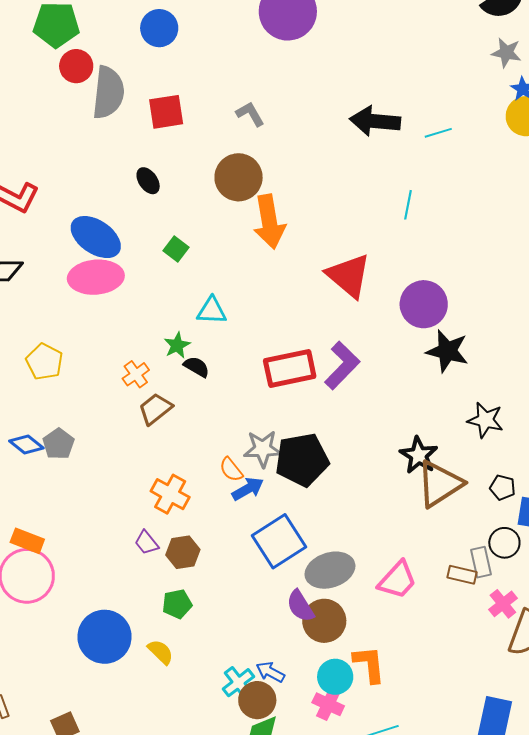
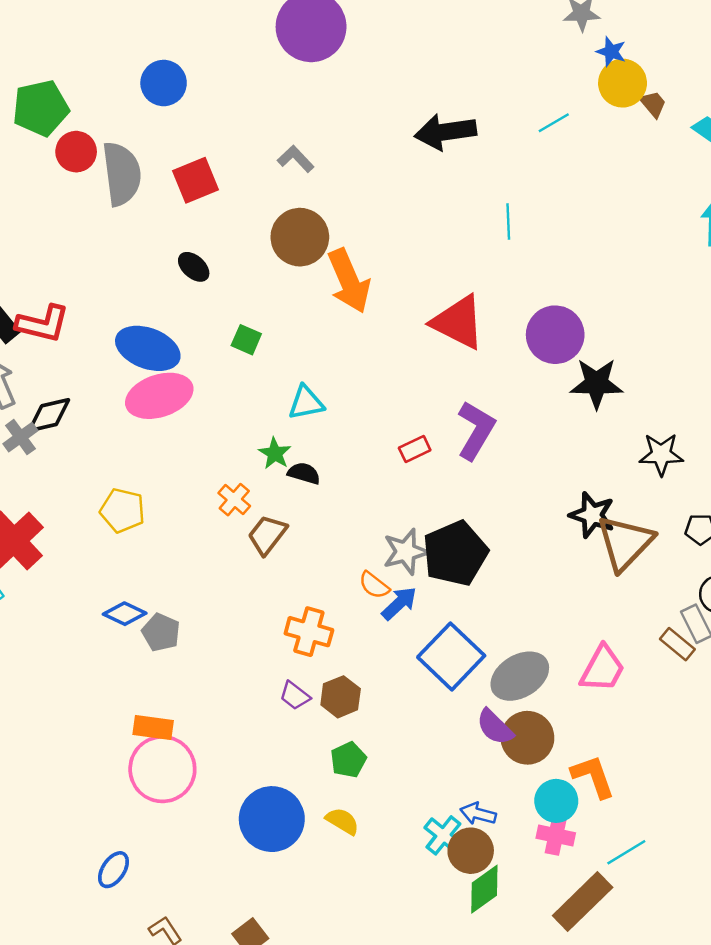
cyan line: (438, 133) -> (554, 123), moved
red rectangle: (290, 369) -> (415, 449), size x0.5
gray pentagon: (59, 444) -> (161, 632), moved
brown rectangle: (462, 575) -> (677, 644), turned 40

